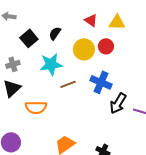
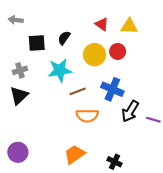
black square: (29, 38) -> (37, 43), turned 36
orange semicircle: (36, 107) -> (87, 116), moved

